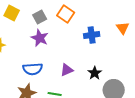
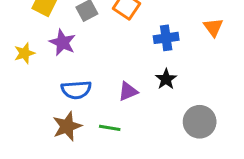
purple star: (40, 38) -> (62, 43), moved
black star: (95, 73) -> (166, 79), moved

